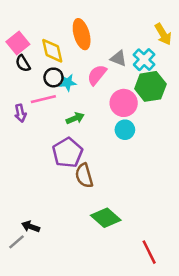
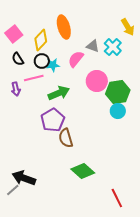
yellow diamond: (52, 51) -> (41, 40), turned 55
black semicircle: (23, 63) -> (18, 59), moved
green hexagon: (150, 86) -> (118, 92), moved
green arrow: (75, 118) -> (59, 93), size x1.5
cyan circle: (125, 130) -> (118, 111), moved
black arrow: (31, 227) -> (24, 178), size x1.6

